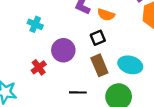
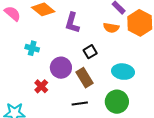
orange semicircle: (106, 15) -> (111, 28), moved
brown rectangle: (99, 65) -> (84, 78), moved

